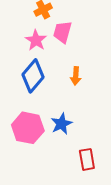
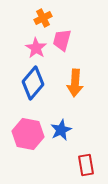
orange arrow: (76, 76) -> (75, 83), size x1.5

